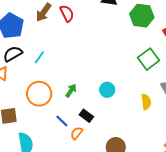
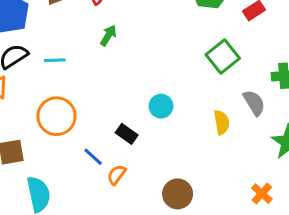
cyan line: (39, 57) -> (55, 60), turned 56
green arrow: (71, 91) -> (108, 35), moved
black rectangle: (86, 116) -> (127, 134), moved

